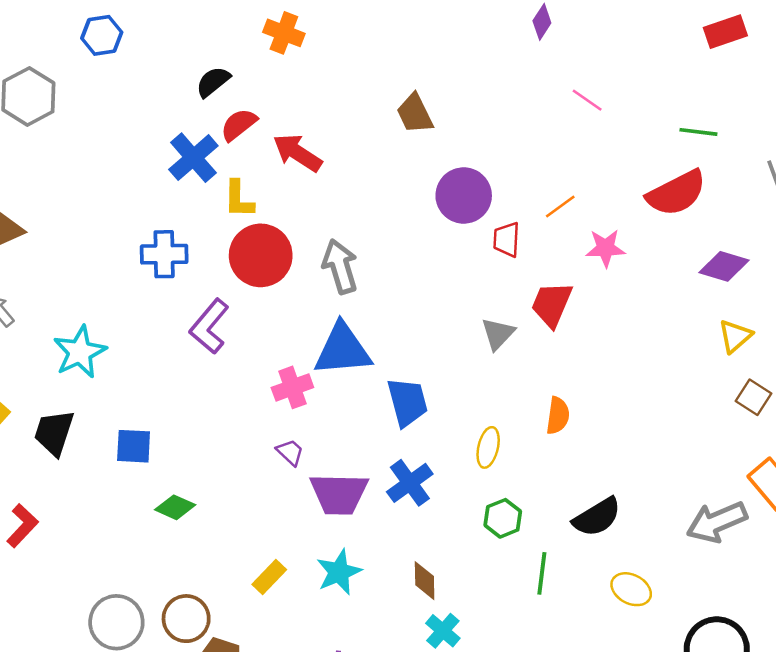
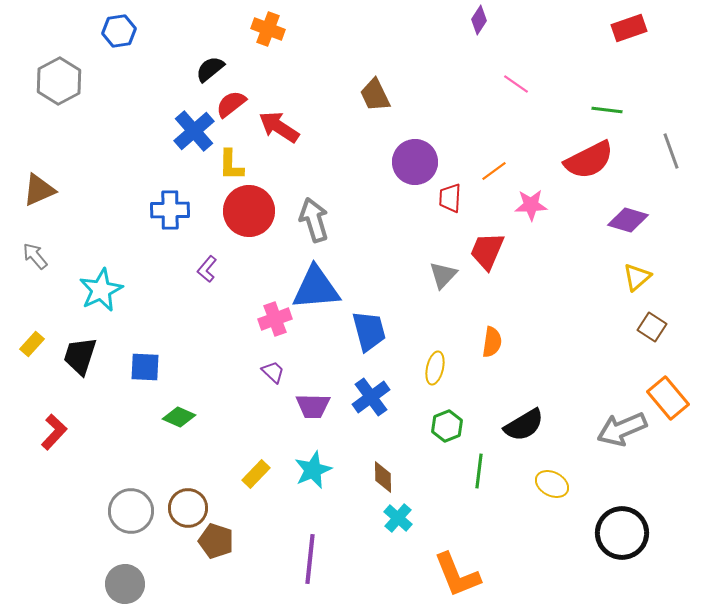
purple L-shape: (209, 326) -> (207, 269), size x0.6
purple trapezoid: (339, 494) -> (313, 406), size x0.7

